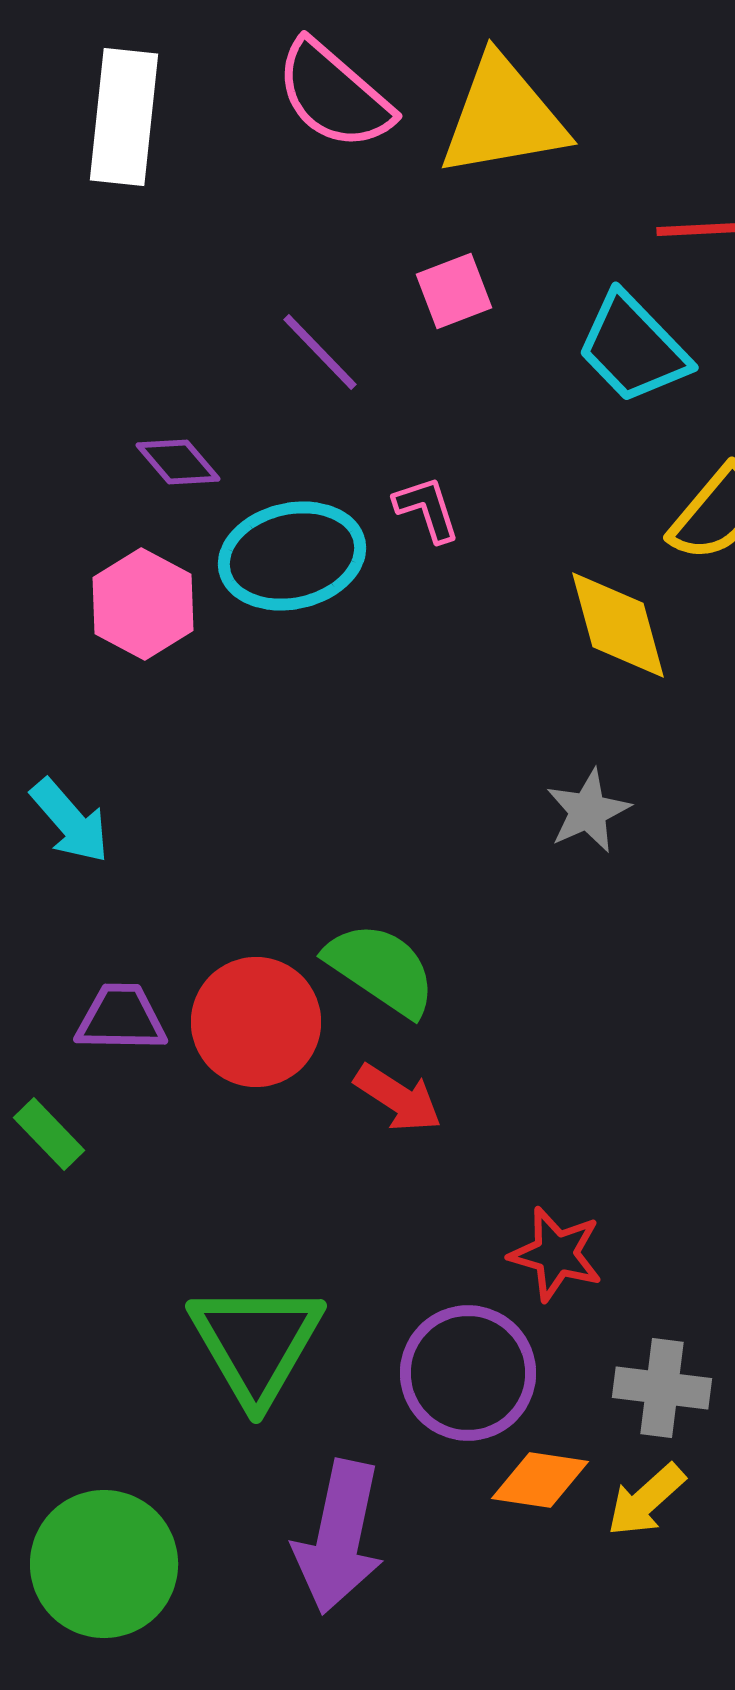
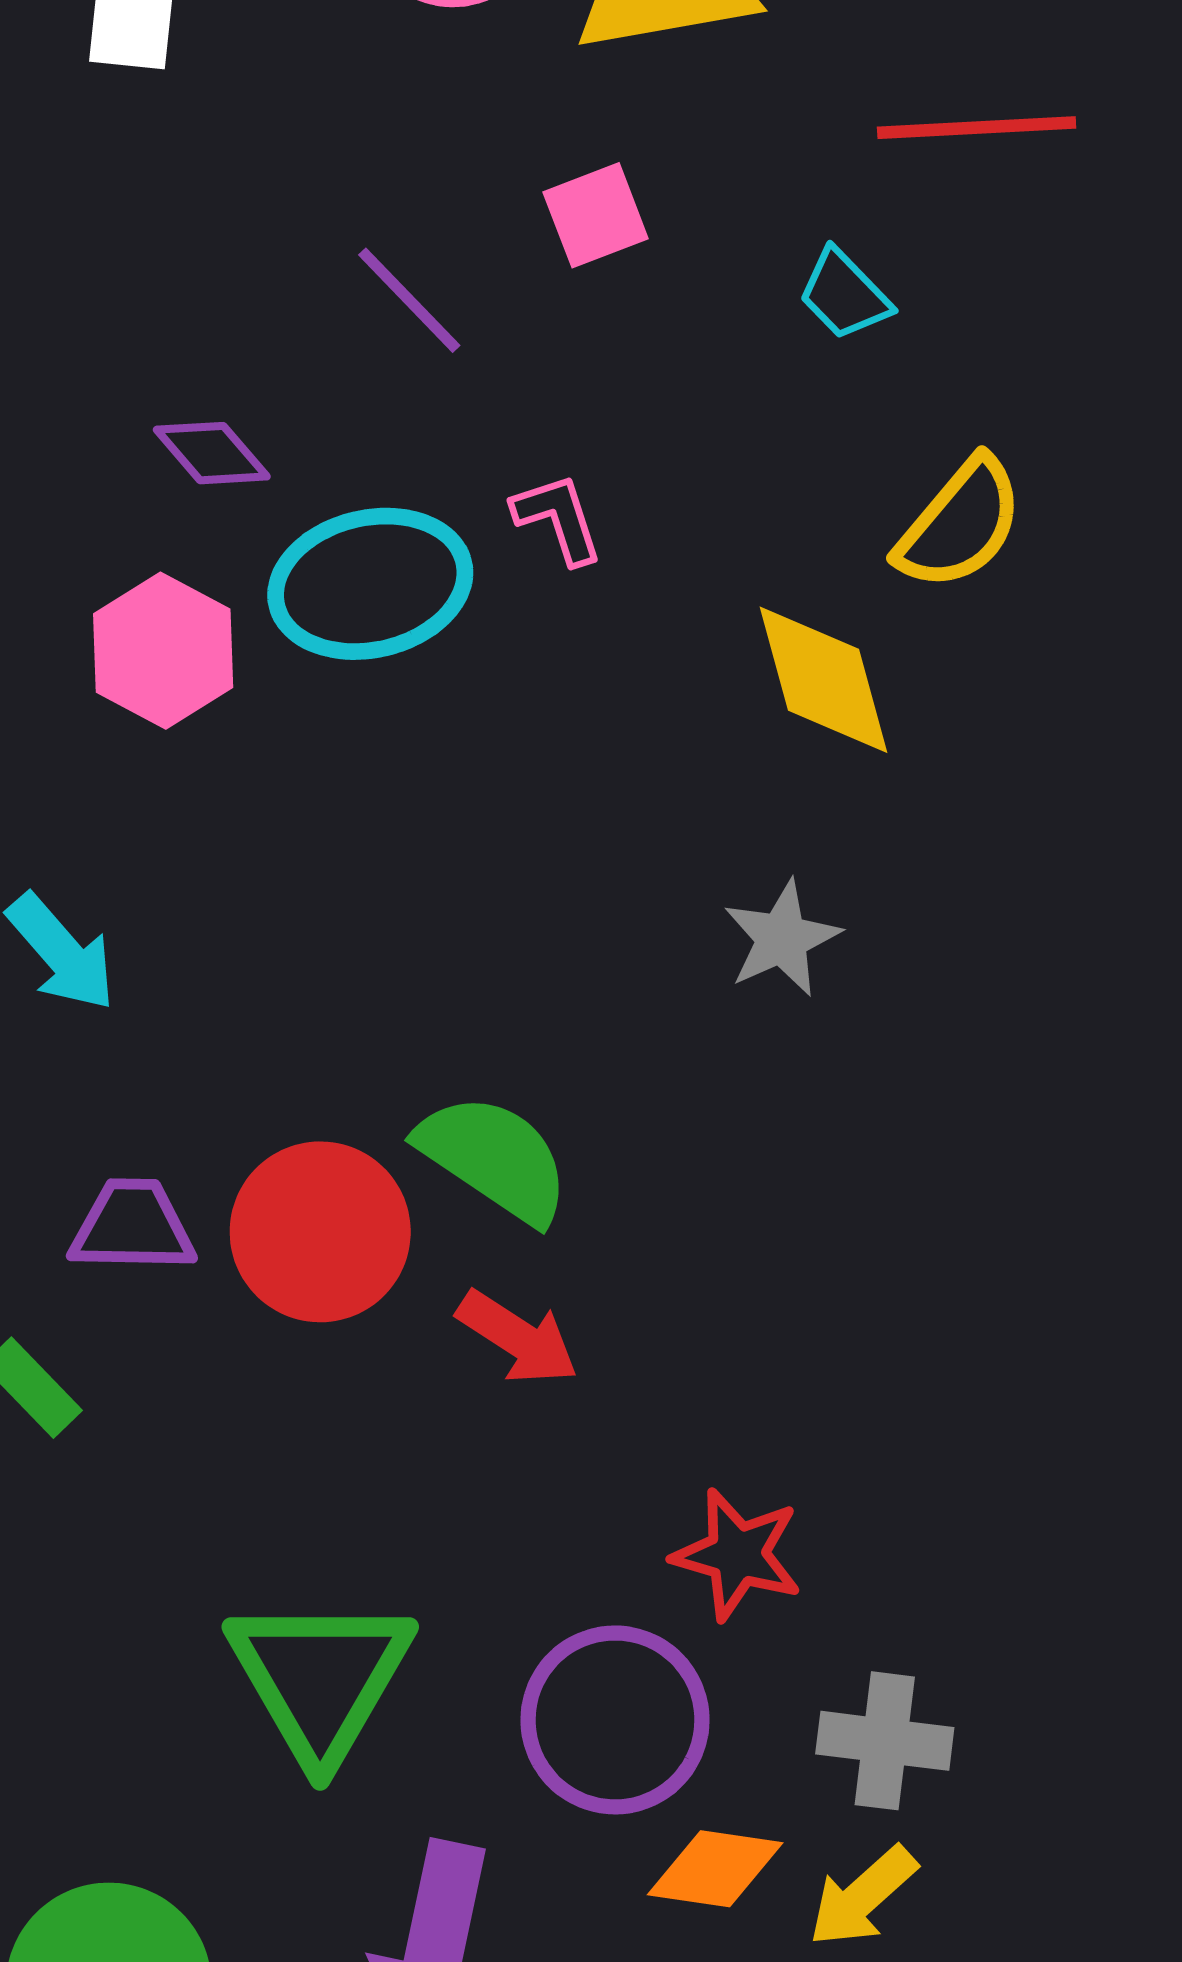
cyan trapezoid: (633, 348) -> (844, 295), size x0.6

